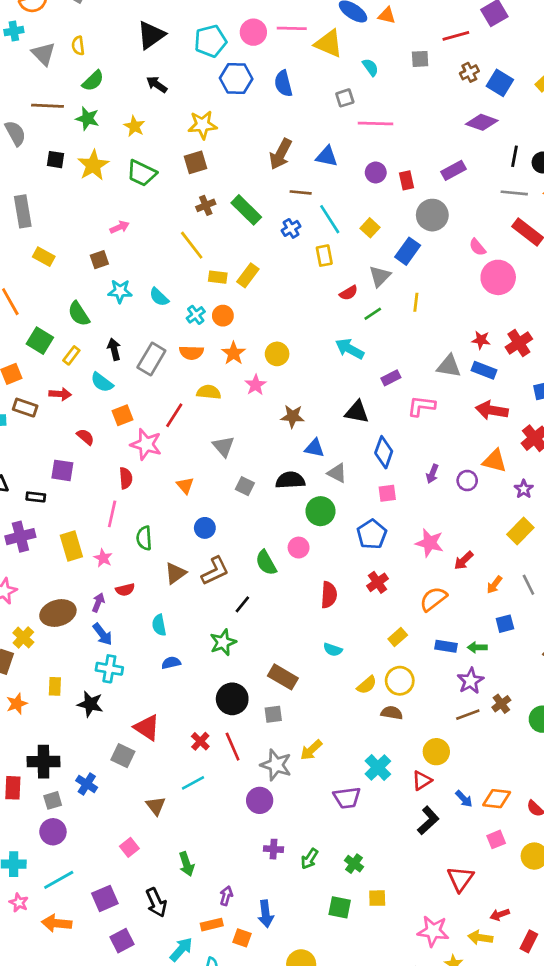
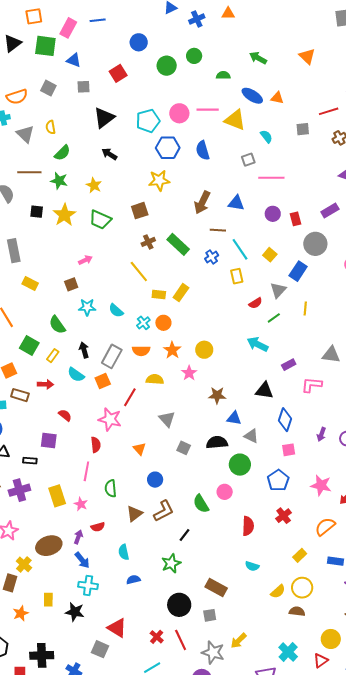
yellow star: (203, 125) -> (159, 180), moved
orange square: (122, 415) -> (103, 381), moved

